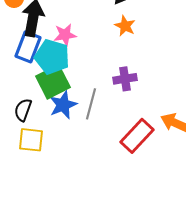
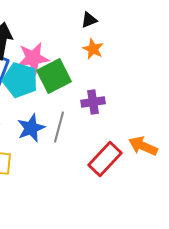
pink star: (65, 35) -> (33, 58), size x1.4
green square: (53, 82) -> (54, 76), moved

